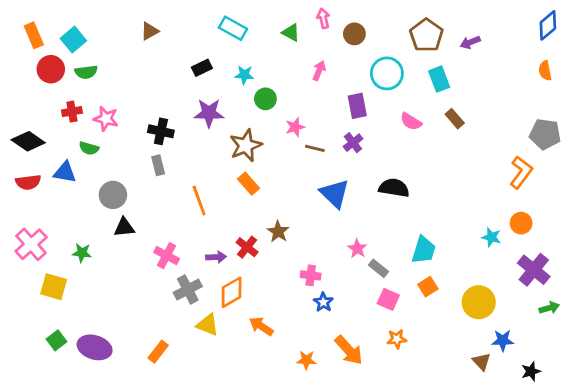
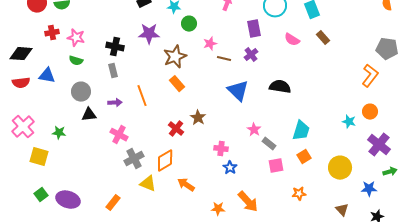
black diamond: (28, 141) -> (21, 54), turned -30
green semicircle: (89, 148) -> (76, 61), moved
purple arrow: (216, 257) -> (115, 103), moved
pink square: (388, 299) -> (276, 166), turned -35
orange star: (397, 339) -> (299, 194), moved
blue star: (503, 340) -> (369, 189), moved

